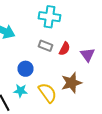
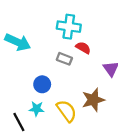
red semicircle: (64, 49) -> (83, 48), moved, turned -88

